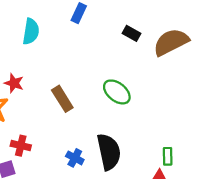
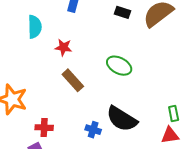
red star: (14, 83) -> (63, 47), moved
black semicircle: (109, 152) -> (122, 119), turned 144

